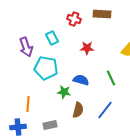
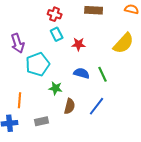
red cross: (74, 19) -> (55, 14), moved
cyan rectangle: (52, 38) -> (57, 34), moved
cyan pentagon: (46, 68) -> (38, 64), turned -30
blue semicircle: (81, 80) -> (82, 73), moved

